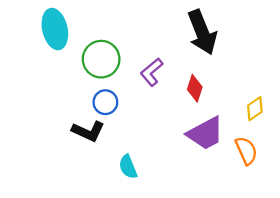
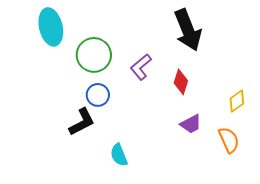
black L-shape: (88, 131) -> (82, 122), turned -52
purple trapezoid: (205, 133) -> (191, 124), size x0.6

